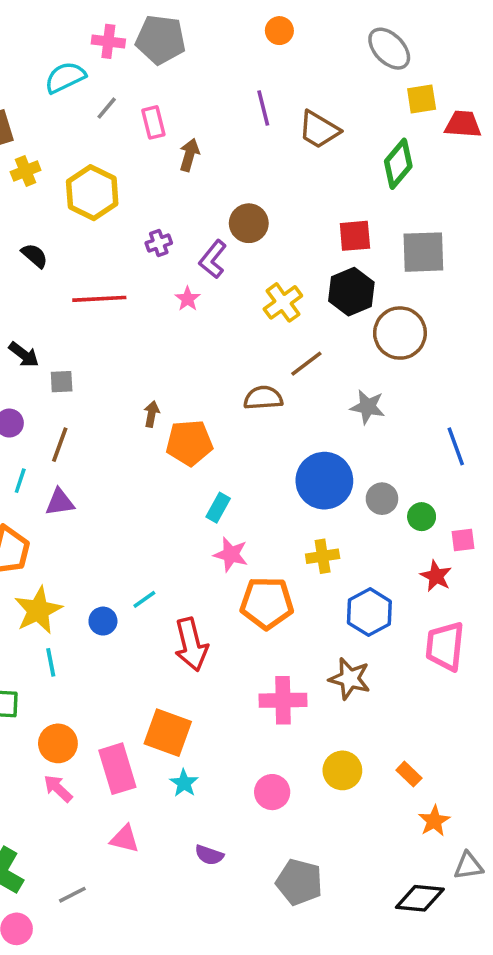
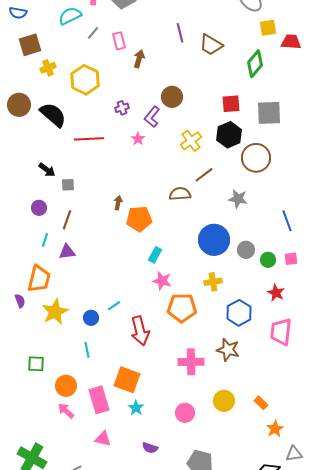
black semicircle: (35, 256) -> (53, 115), size x1.8
pink square: (463, 540) -> (291, 259), moved
cyan line: (51, 662) -> (87, 350), moved

